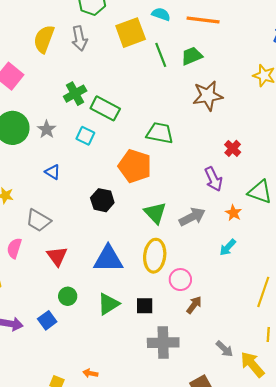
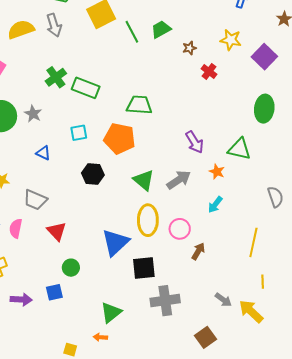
yellow semicircle: (44, 39) -> (21, 29), turned 56
brown star: (208, 96) -> (189, 48), moved, size x0.5
cyan square: (85, 136) -> (79, 133), moved, turned -30
red cross: (233, 148) -> (209, 71), moved
blue triangle: (108, 259) -> (115, 242), moved, turned -36
pink circle: (180, 280) -> (180, 229), moved
green triangle: (108, 304) -> (111, 312), moved
brown arrow: (194, 305) -> (198, 251), moved
black square: (145, 306) -> (144, 268), size x1.4
blue square: (47, 320) -> (54, 292), turned 30

